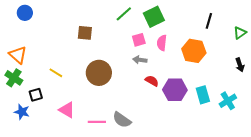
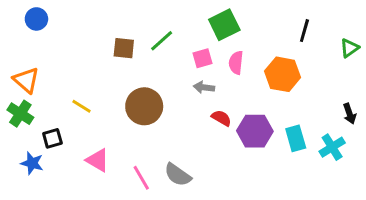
green line: (124, 14) -> (162, 41), moved
black arrow: (240, 65) -> (350, 114), moved
pink line: (97, 122) -> (141, 178), turned 60

